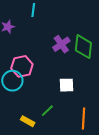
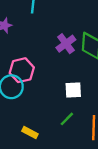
green line: (47, 111) -> (67, 119), moved

